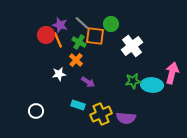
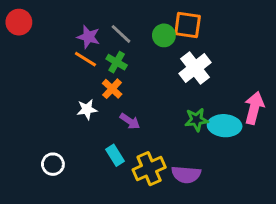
red circle: (46, 35) -> (19, 22), moved
orange square: (95, 36) -> (188, 25), moved
orange line: (58, 40) -> (85, 59), turned -35
cyan rectangle: (78, 105) -> (115, 155), turned 40

